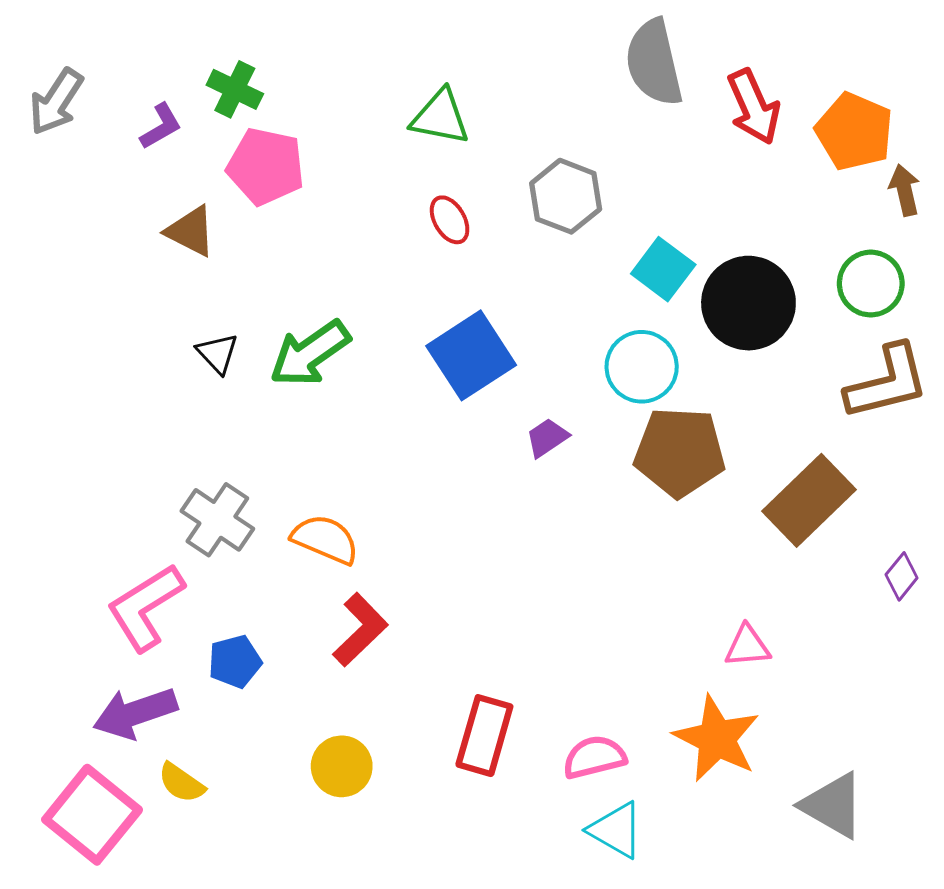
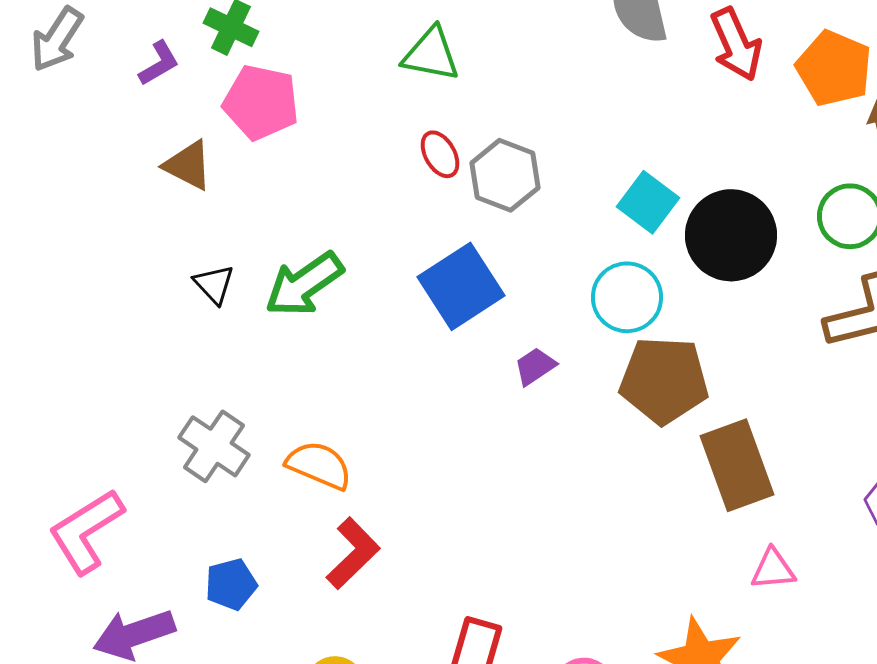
gray hexagon: (566, 196) -> (505, 175), moved
brown rectangle: (809, 500) -> (737, 465), moved, turned -66
pink L-shape: (145, 607) -> (86, 531), moved
pink triangle: (747, 646) -> (773, 569), moved

